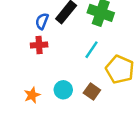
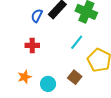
red cross: (39, 45) -> (32, 45), moved
cyan circle: (63, 90) -> (48, 84), moved

